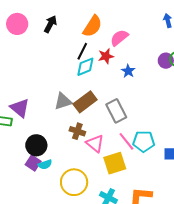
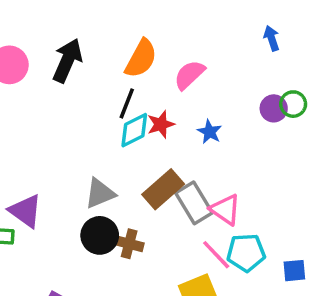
black arrow: (50, 24) -> (67, 60), size x1.4
red star: (106, 56) -> (161, 124), moved
brown rectangle: (85, 102) -> (163, 189), moved
pink triangle: (95, 144) -> (225, 210), moved
black circle: (36, 145) -> (100, 235), moved

